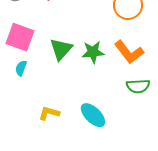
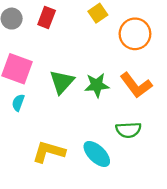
green semicircle: (138, 86) -> (128, 130), moved
yellow L-shape: (49, 113) -> (49, 152), size x1.4

